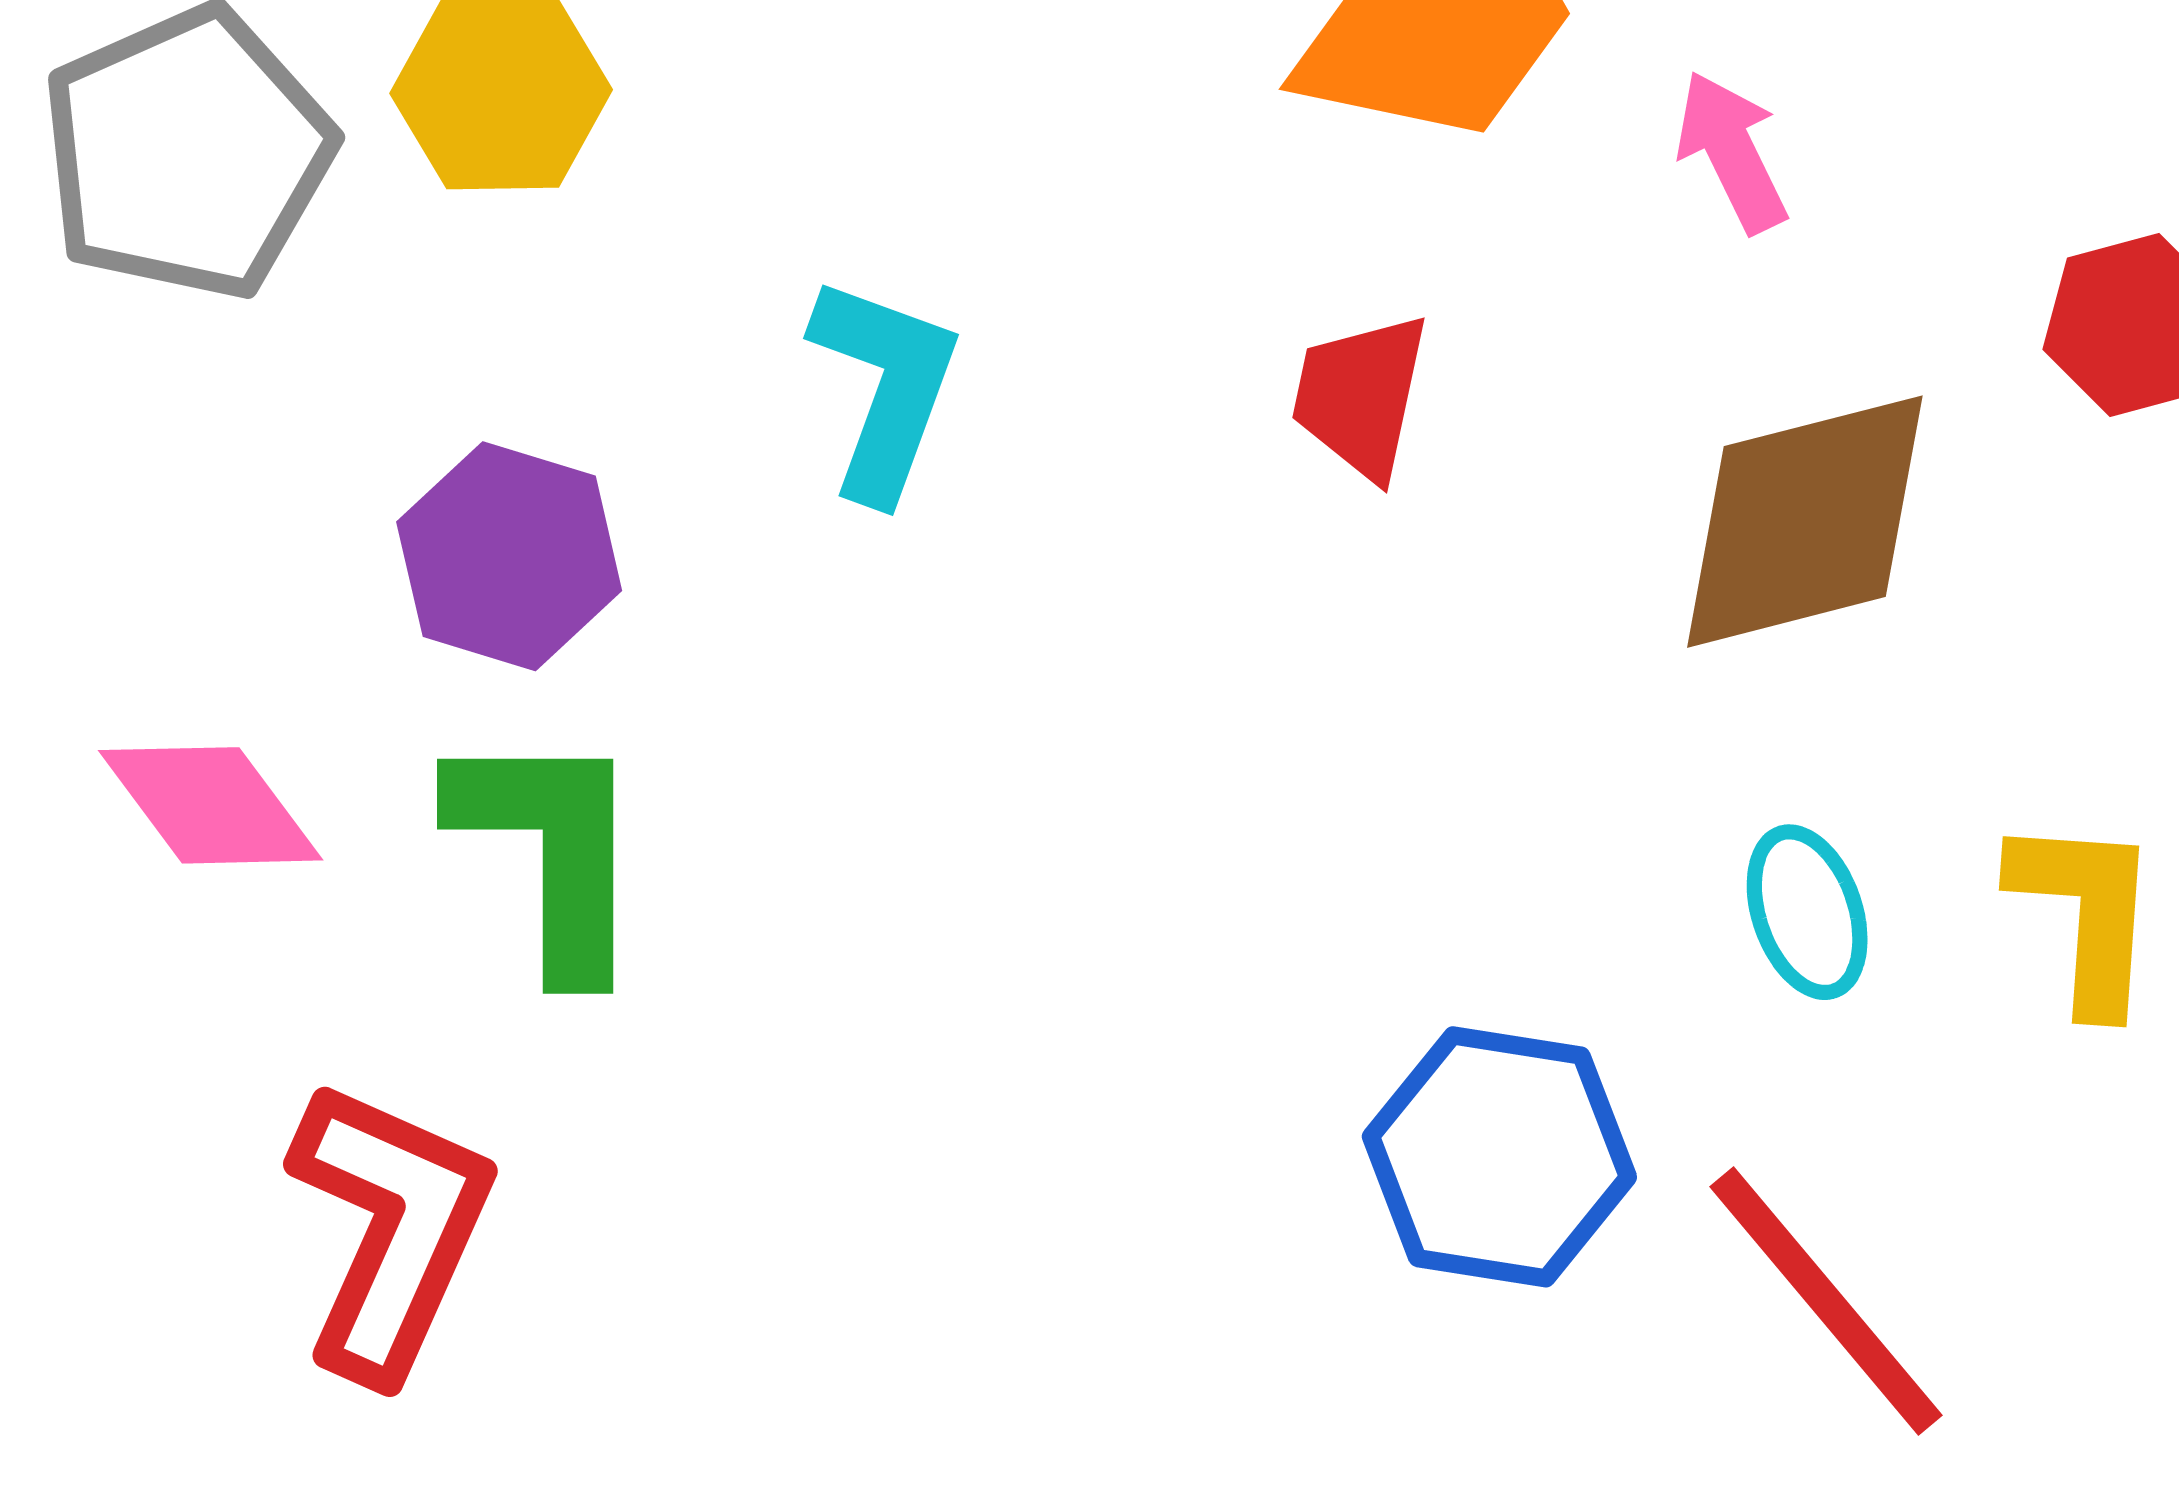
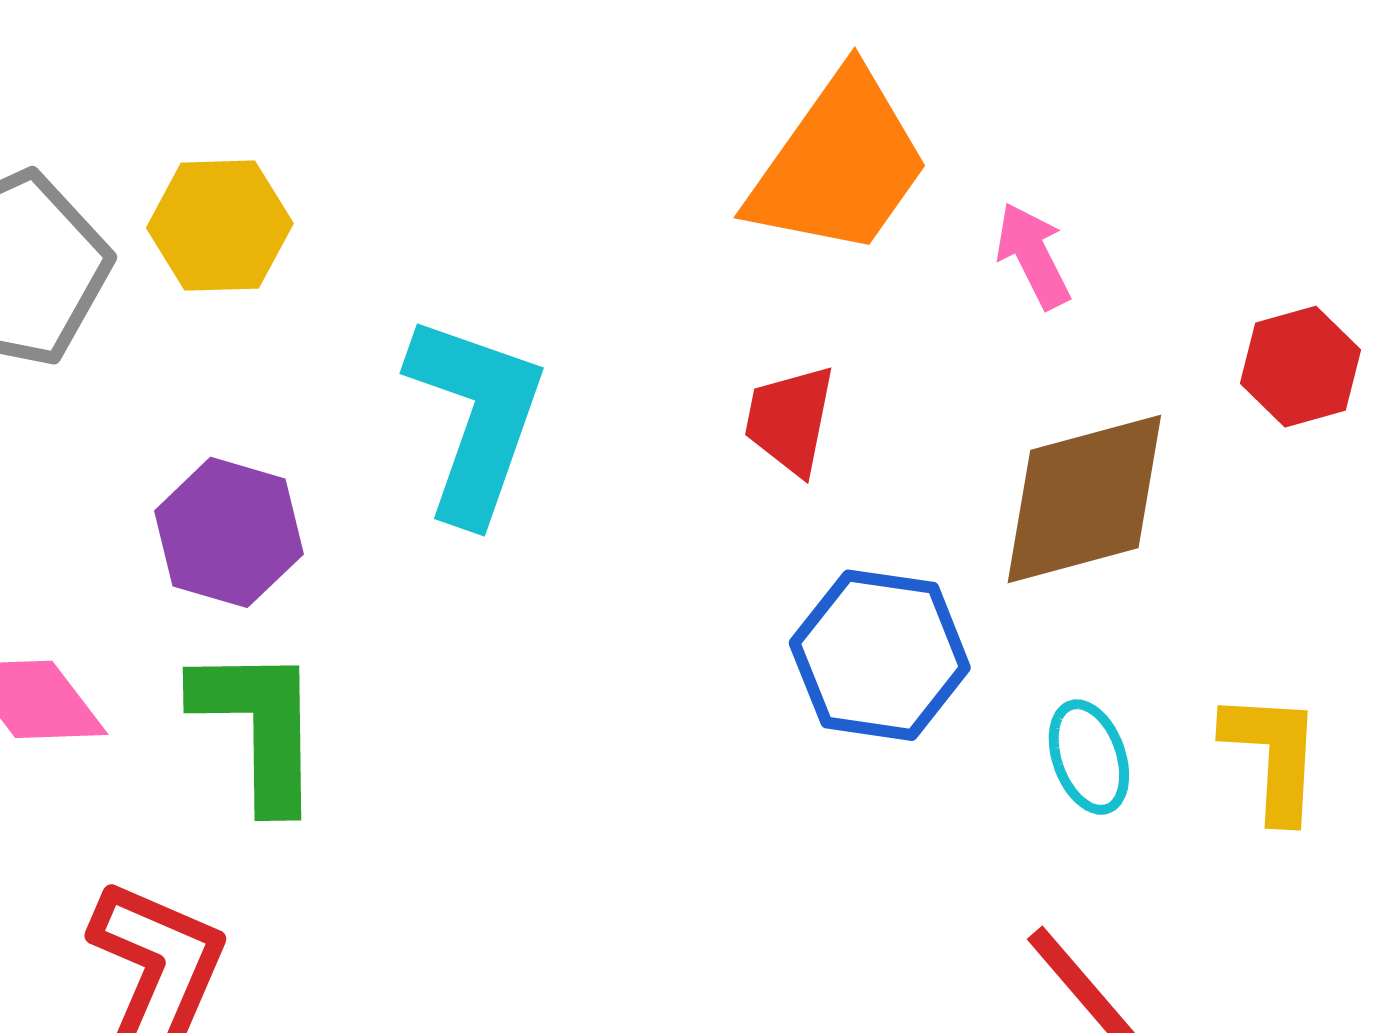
cyan L-shape: (885, 388) -> (476, 418), size x1.4
blue hexagon: (1499, 1157) -> (880, 655), moved

